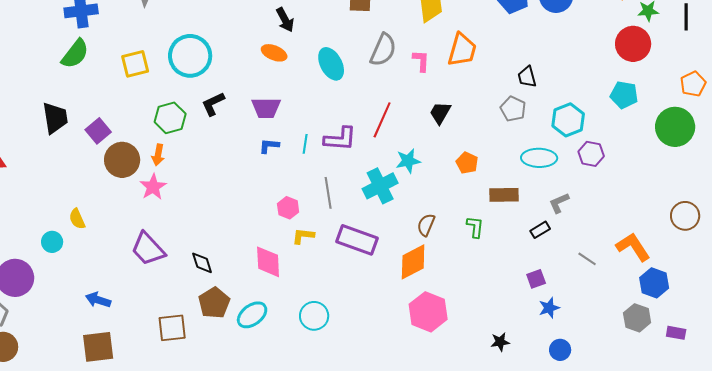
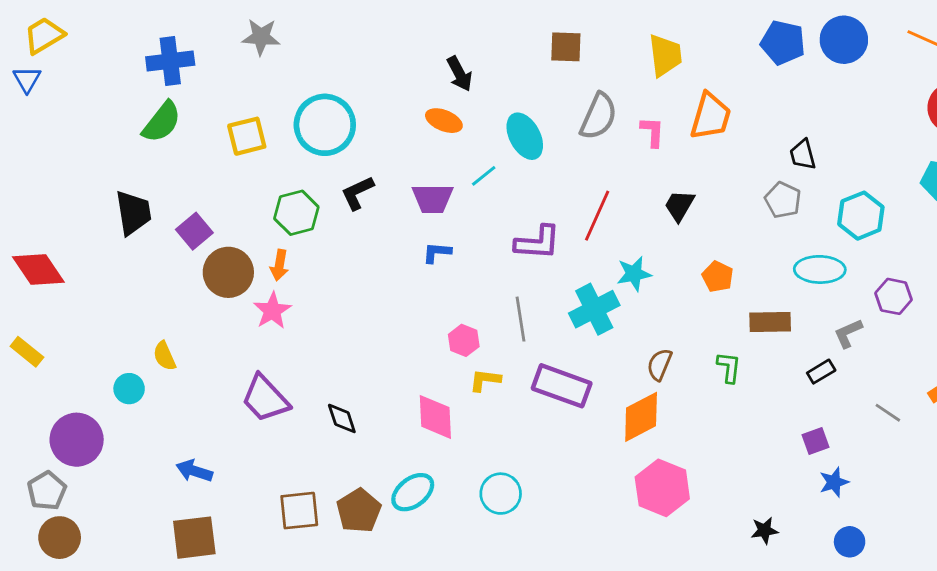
cyan line: (305, 144) -> (484, 176), moved, turned 42
purple hexagon: (591, 154) -> (894, 296), moved
brown pentagon: (214, 303) -> (359, 511), moved

